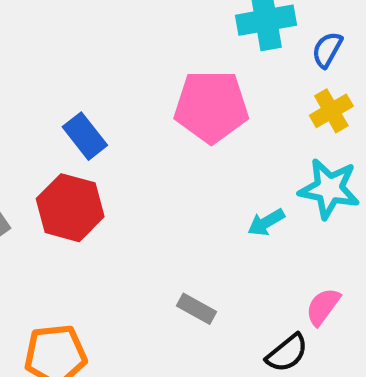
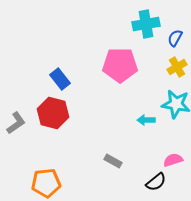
cyan arrow: (266, 222) -> (146, 120), turned 30
pink semicircle: (323, 307) -> (173, 160), turned 36

